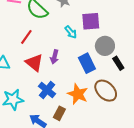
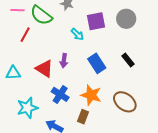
red line: (26, 37) -> (25, 35), moved
gray circle: (105, 46) -> (126, 19), moved
brown ellipse: (106, 91) -> (125, 102), moved
brown rectangle: (59, 113) -> (83, 117), moved

